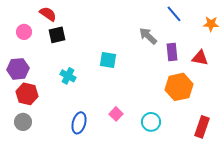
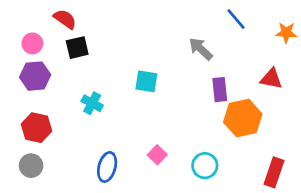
purple rectangle: (172, 52) -> (220, 90), moved
purple hexagon: (18, 69) -> (35, 76), moved

